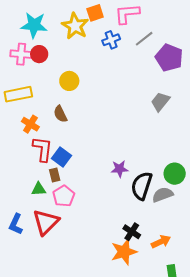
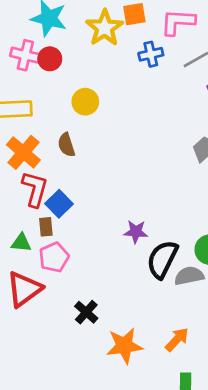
orange cross: (30, 124) -> (23, 152), size x1.4
black cross: (132, 232) -> (86, 312), moved
orange arrow: (161, 242) -> (177, 339), turned -30

